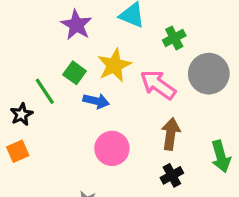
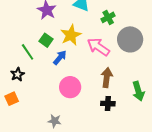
blue arrow: (96, 101) -> (60, 58), turned -63
black star: (21, 114) -> (18, 74), moved
orange square: (18, 151) -> (12, 99), moved
black cross: (172, 175) -> (108, 104), turned 32

